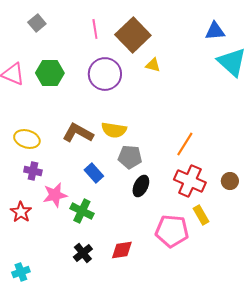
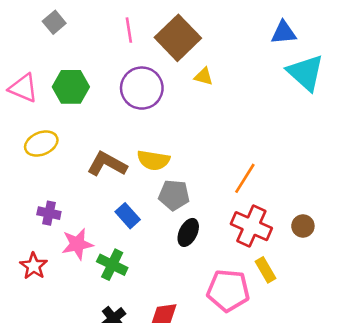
yellow ellipse: (27, 139) -> (41, 144), moved, turned -40

